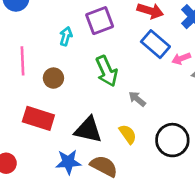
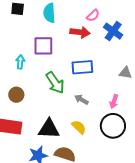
purple square: (100, 21) -> (43, 46), turned 30
blue rectangle: (155, 44) -> (82, 67), moved, turned -35
pink arrow: (181, 58) -> (114, 102), moved, turned -40

